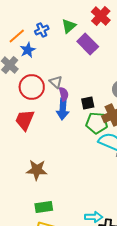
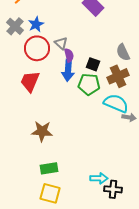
blue star: (28, 50) -> (36, 24), moved
black square: (88, 103) -> (93, 64), turned 32
green pentagon: (97, 123) -> (89, 84), moved

